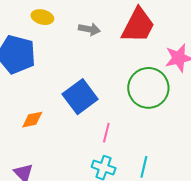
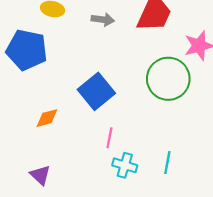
pink line: (106, 133) -> (109, 138), moved

